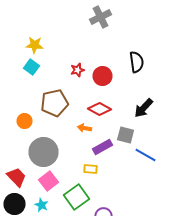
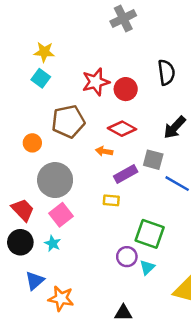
red star: (78, 70) -> (96, 82), size x1.6
green square: (76, 197) -> (150, 234), moved, turned -35

